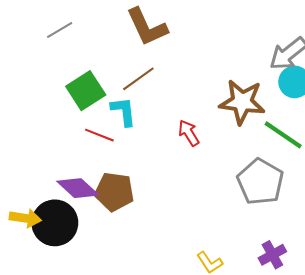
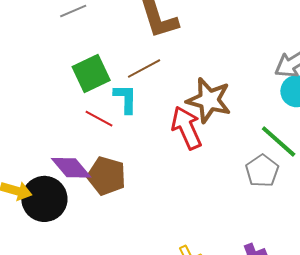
brown star: (242, 102) -> (209, 100), moved
red arrow: (189, 133) -> (187, 128), size x1.6
gray pentagon: (260, 182) -> (262, 171), moved, size x0.7

